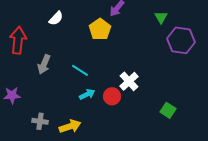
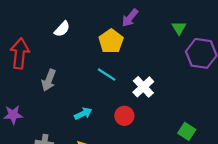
cyan line: (80, 70) -> (107, 75), moved
white cross: (129, 81) -> (143, 87), moved
cyan arrow: (87, 94) -> (83, 114), moved

